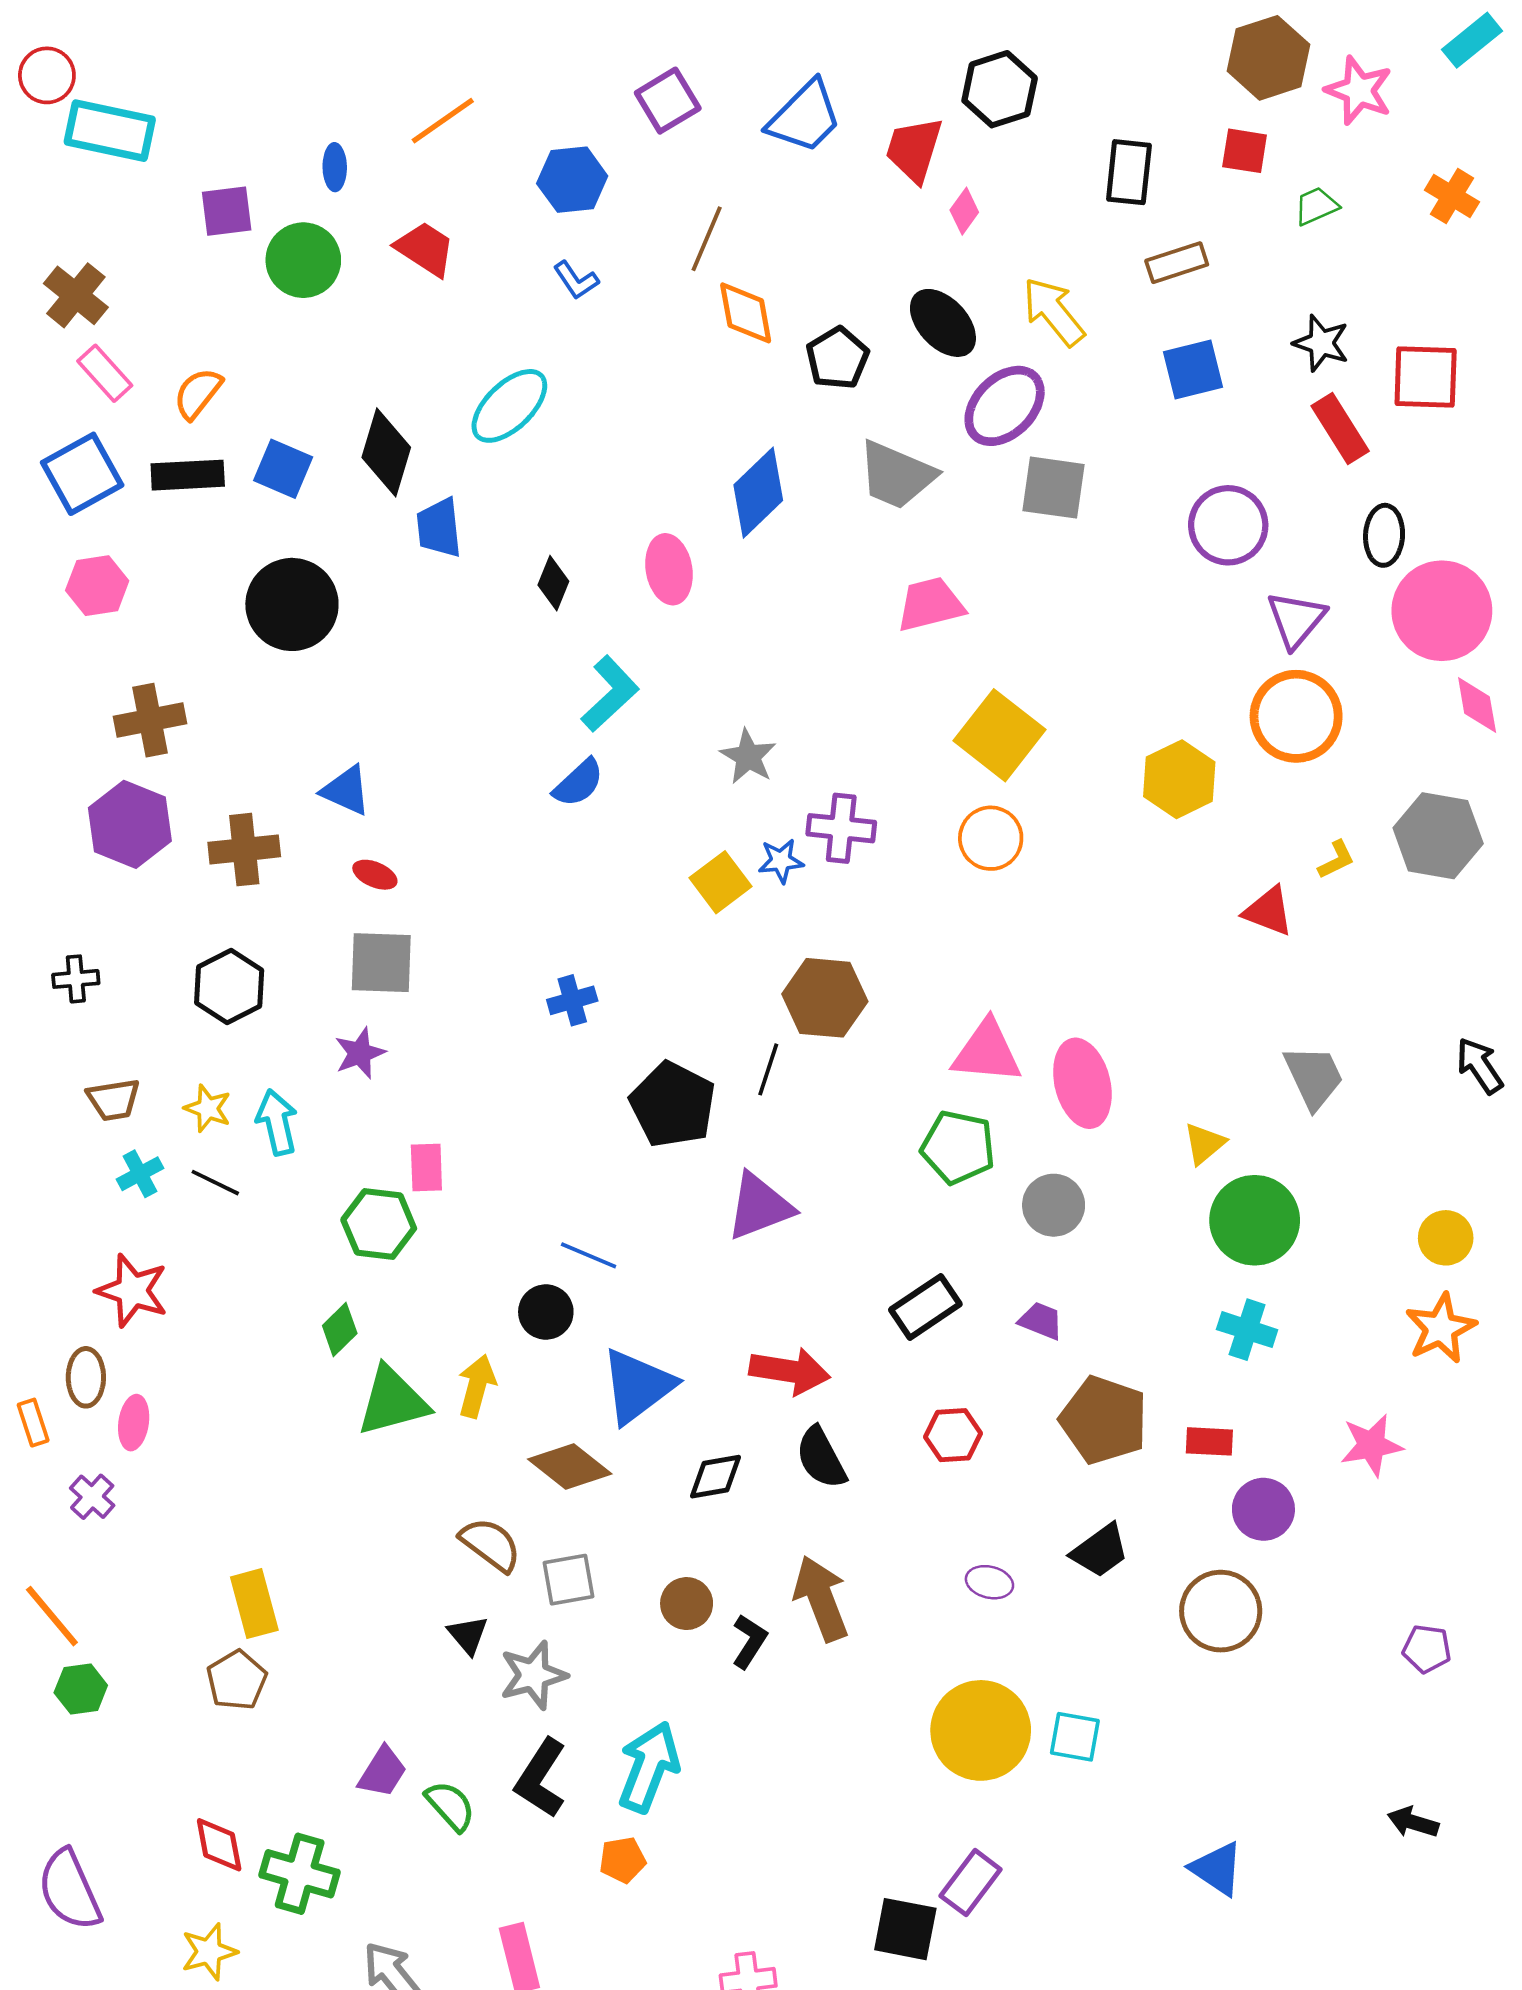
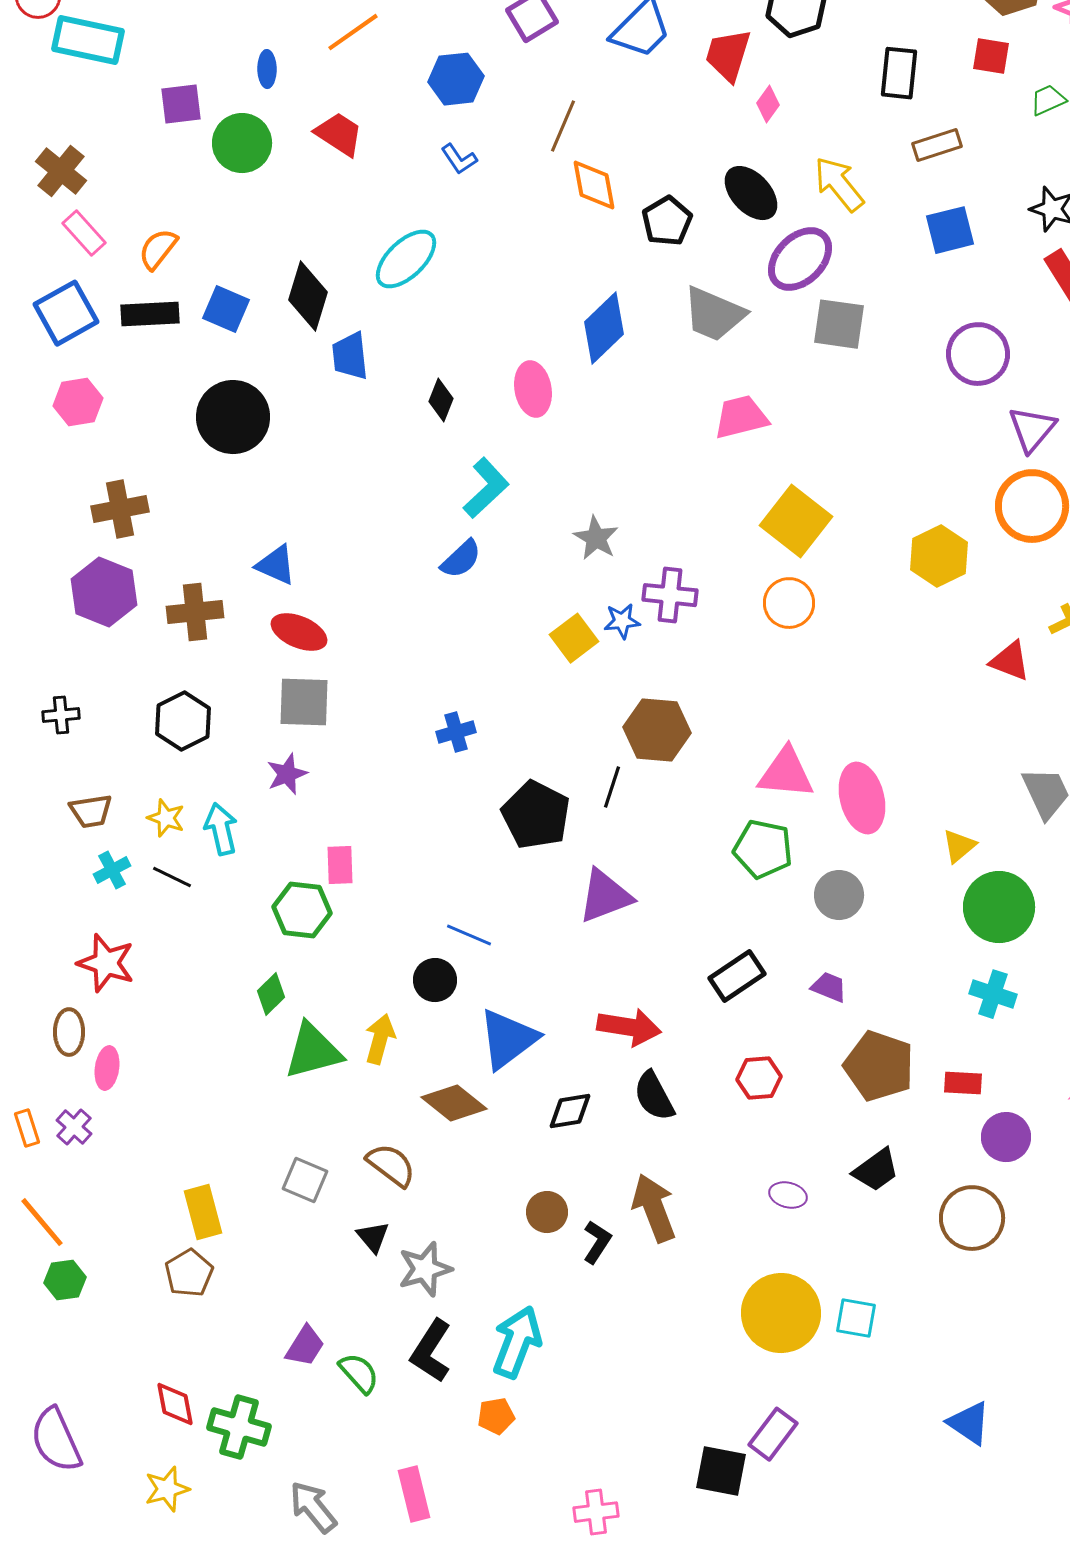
red ellipse: (375, 875) -> (299, 632), size x1.6
orange rectangle: (33, 1423) -> (27, 1128), moved
gray square: (568, 1580) -> (305, 1180), moved, turned 33

